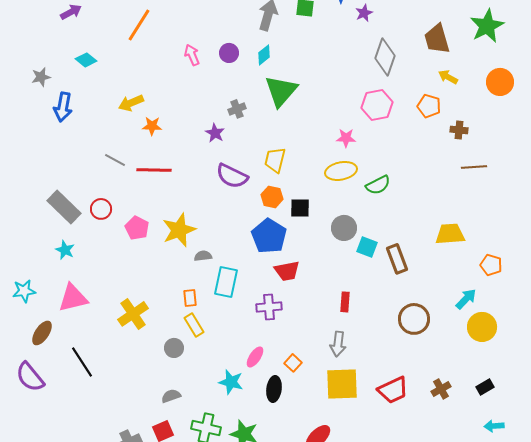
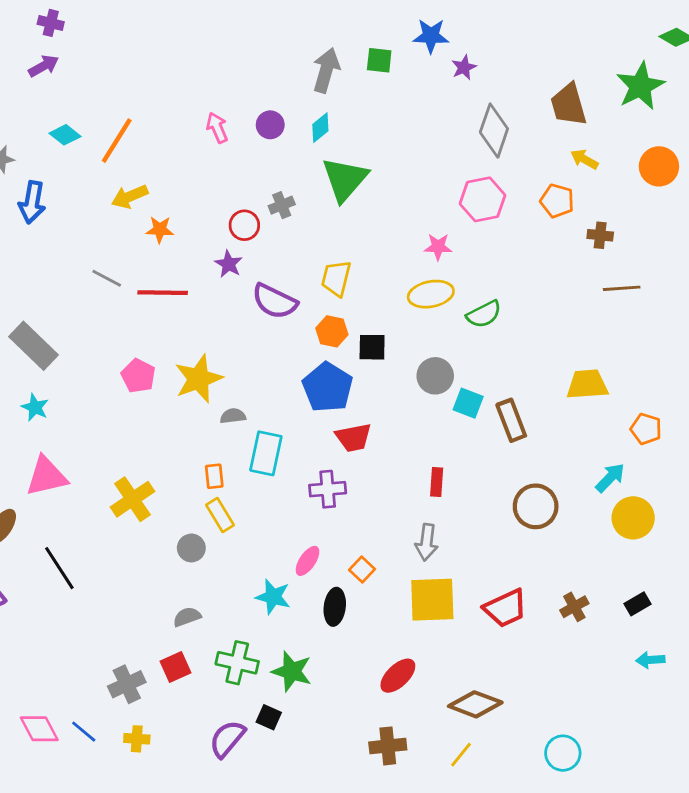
orange line: (139, 25) -> (117, 141), moved
purple star: (215, 133) -> (229, 264), moved
red circle: (101, 209) -> (244, 225), moved

